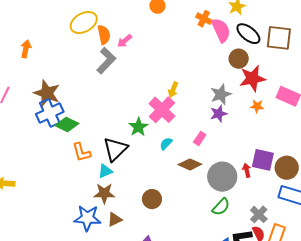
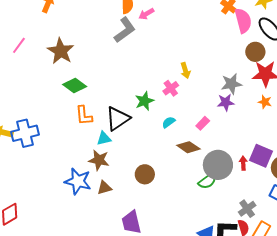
yellow arrow: (173, 90) -> (185, 71), turned -49
pink cross: (162, 110) -> (171, 88), size x0.6
blue cross: (50, 113) -> (25, 133), moved
green semicircle: (221, 207) -> (207, 181), moved

